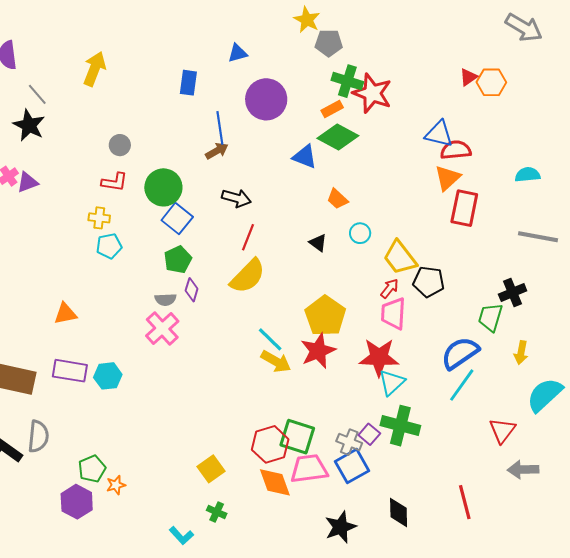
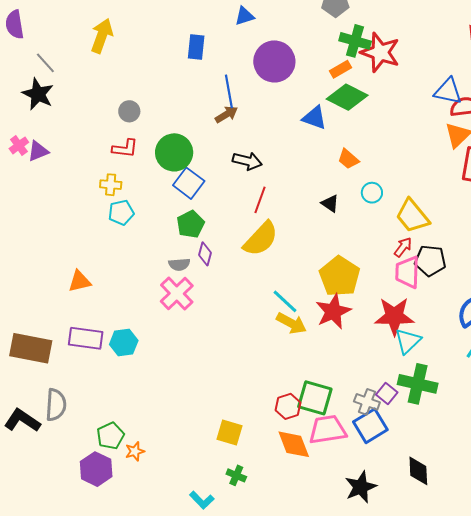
black pentagon: (429, 282) -> (430, 261), moved
red hexagon: (270, 444) -> (288, 406), size x0.7
yellow square: (211, 469) -> (229, 433), turned -36

